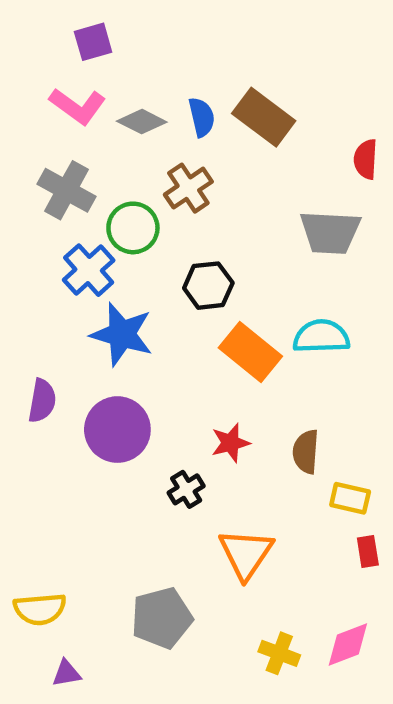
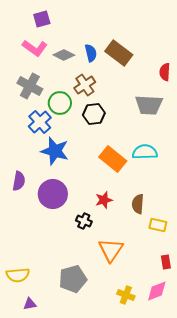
black hexagon: (208, 286) -> (94, 114), moved
black cross: (186, 489) -> (84, 221), turned -35
red rectangle: (368, 551) -> (166, 262), moved

